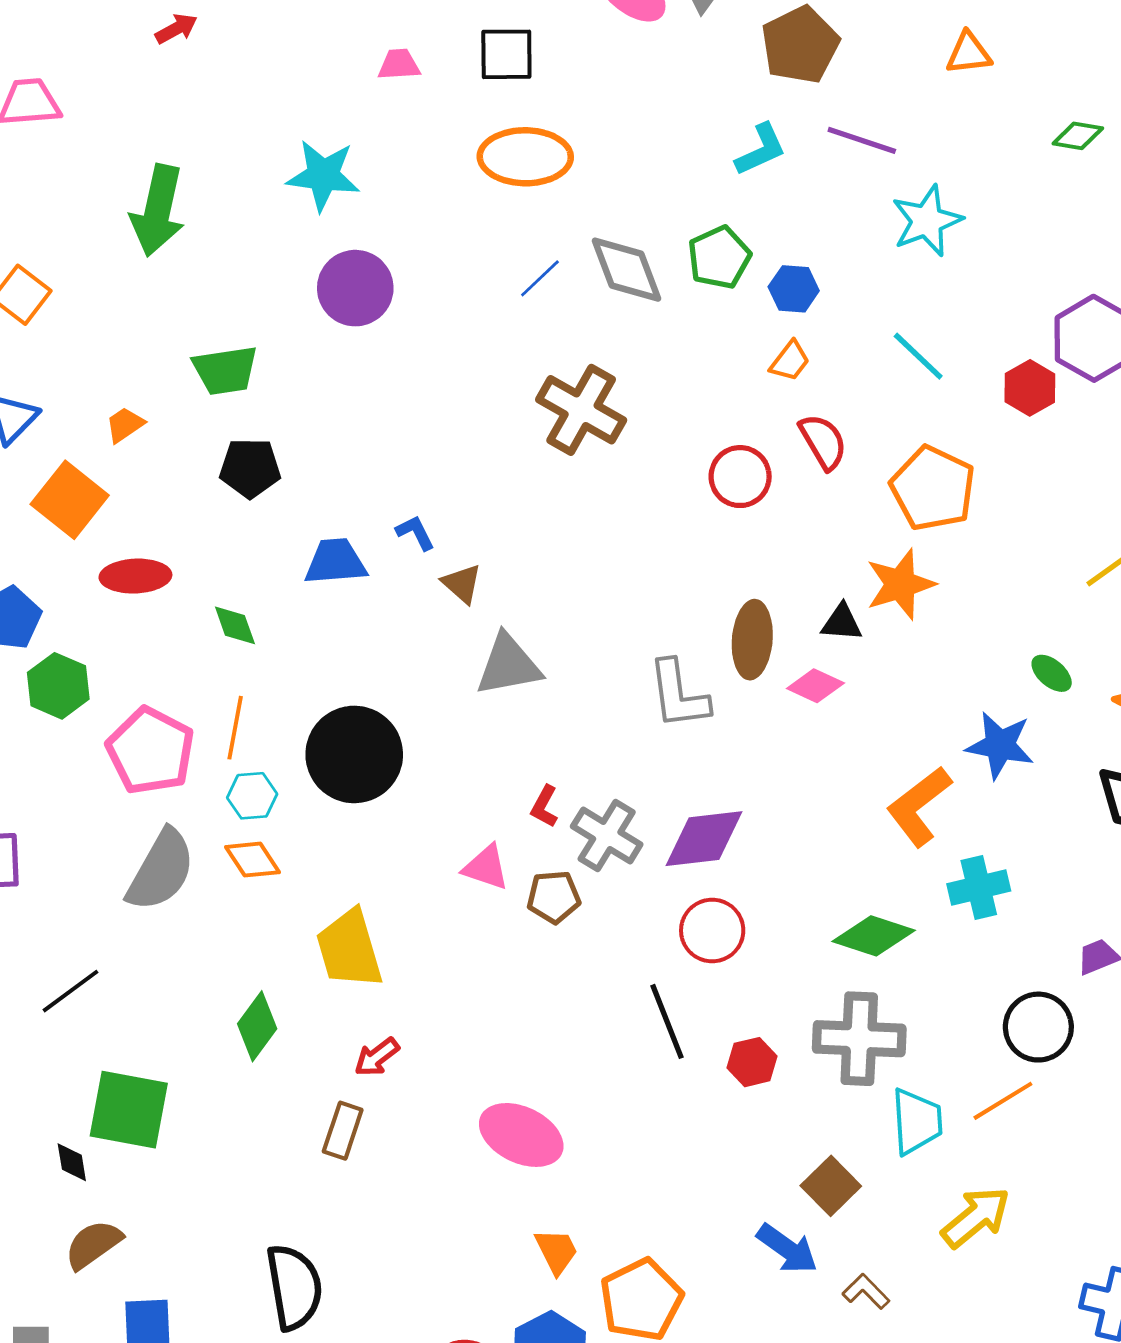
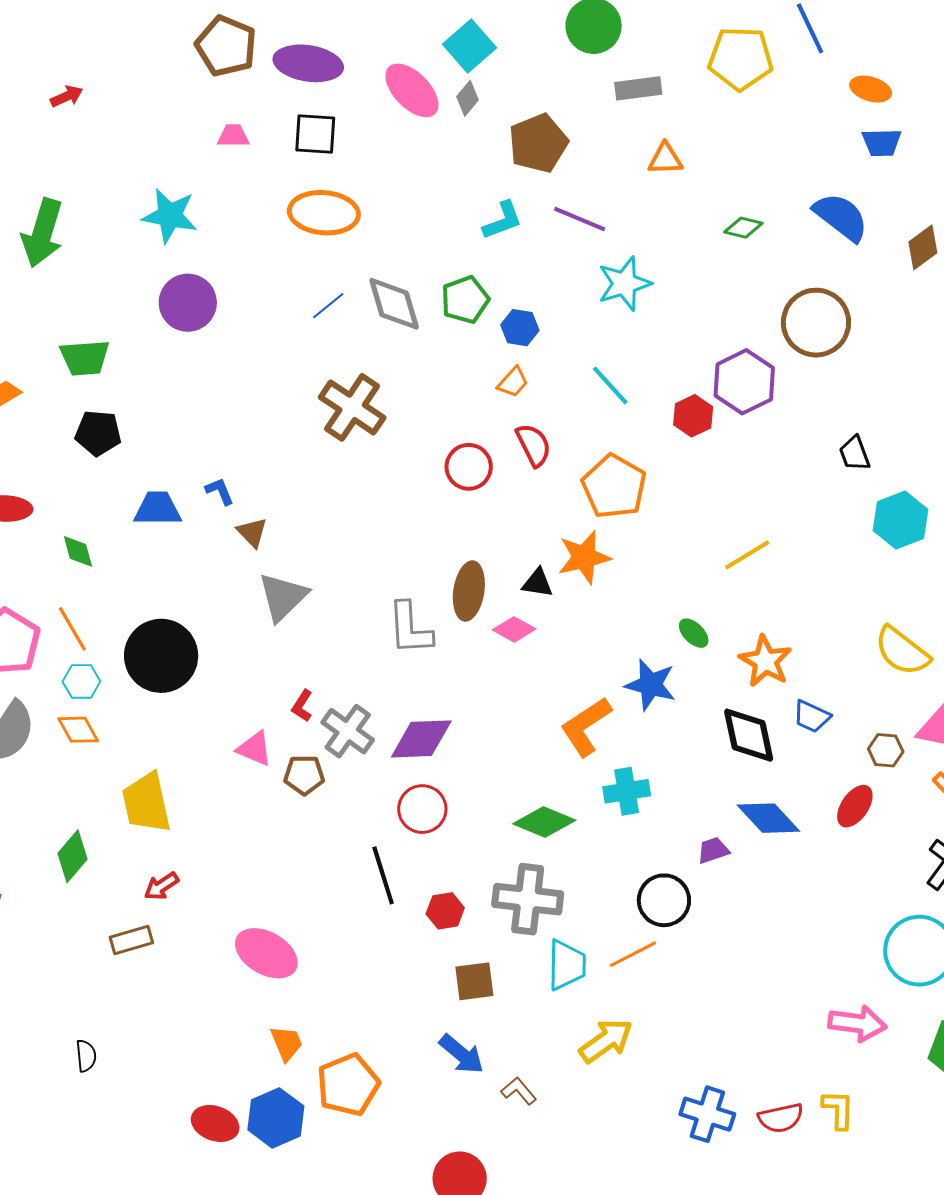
gray triangle: (509, 665) -> (283, 597), turned -38
orange line: (235, 728) -> (72, 629), turned -45
brown rectangle: (343, 1131) -> (131, 940), turned 51
brown square: (831, 1186) -> (474, 981), moved, turned 33
black semicircle: (294, 1287) -> (86, 1056), size x0.5

